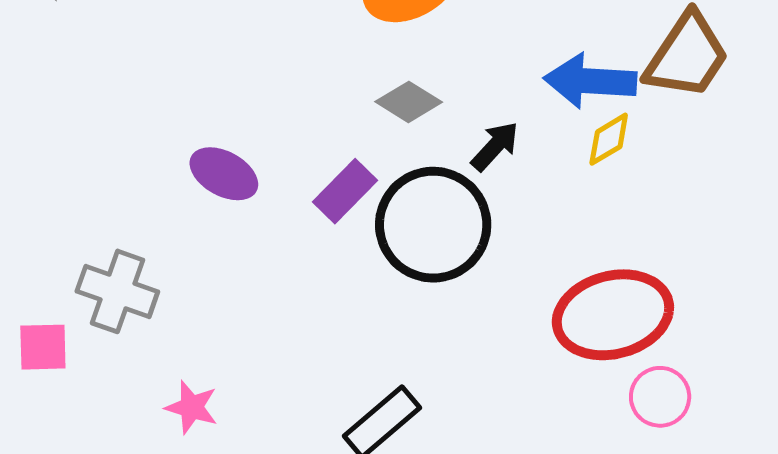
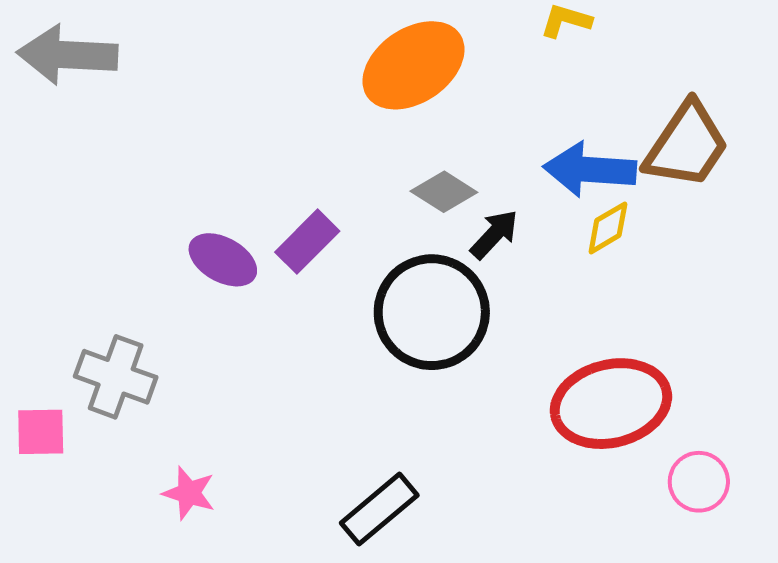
gray diamond: (409, 102) -> (444, 192), moved
purple rectangle: (345, 191) -> (307, 242), moved
pink circle: (660, 397) -> (699, 482), moved

